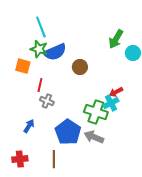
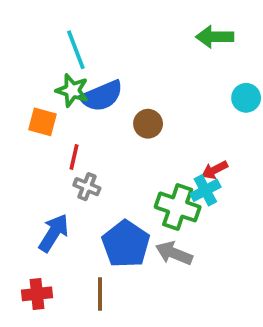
green arrow: (116, 39) -> (215, 37), moved, turned 60
blue arrow: (29, 126) -> (54, 233), size x1.5

